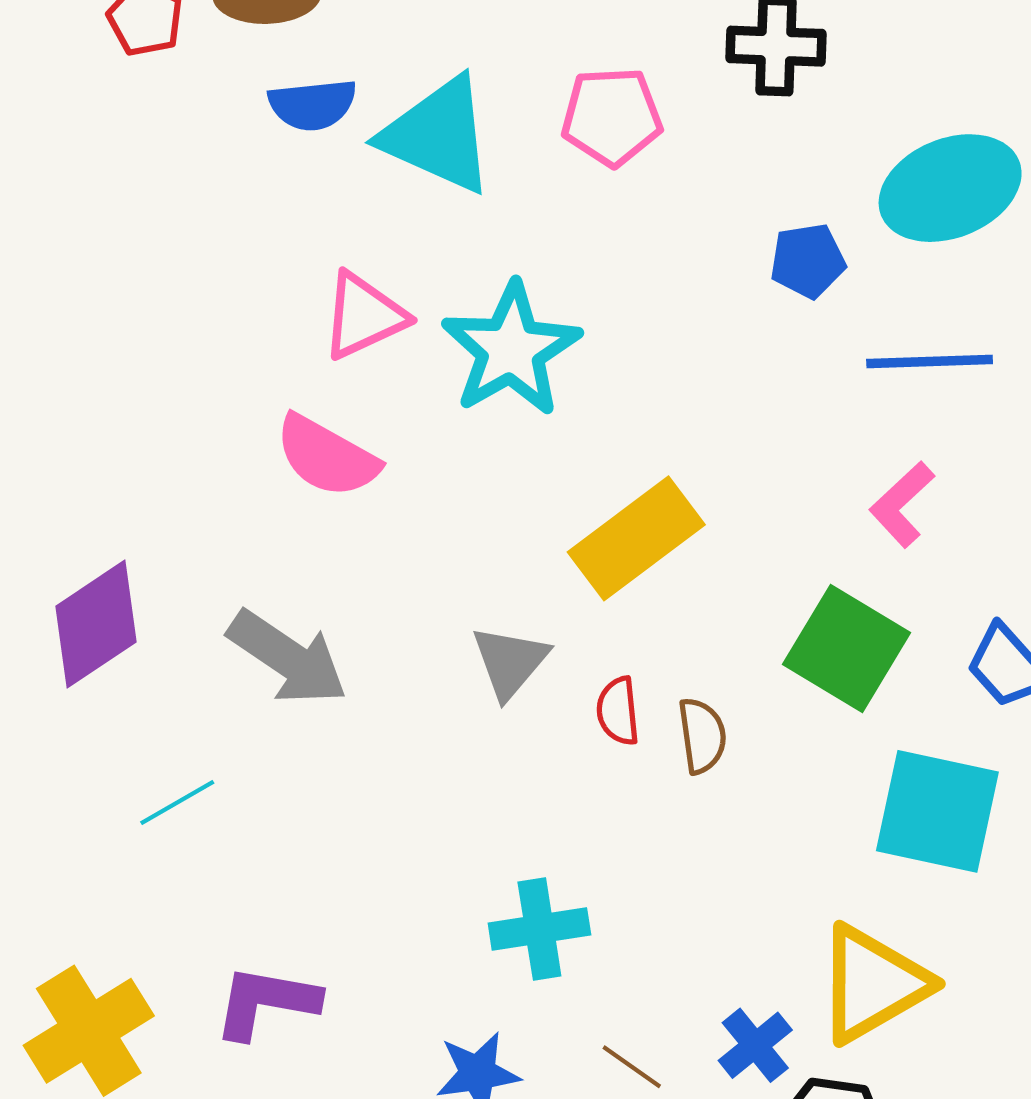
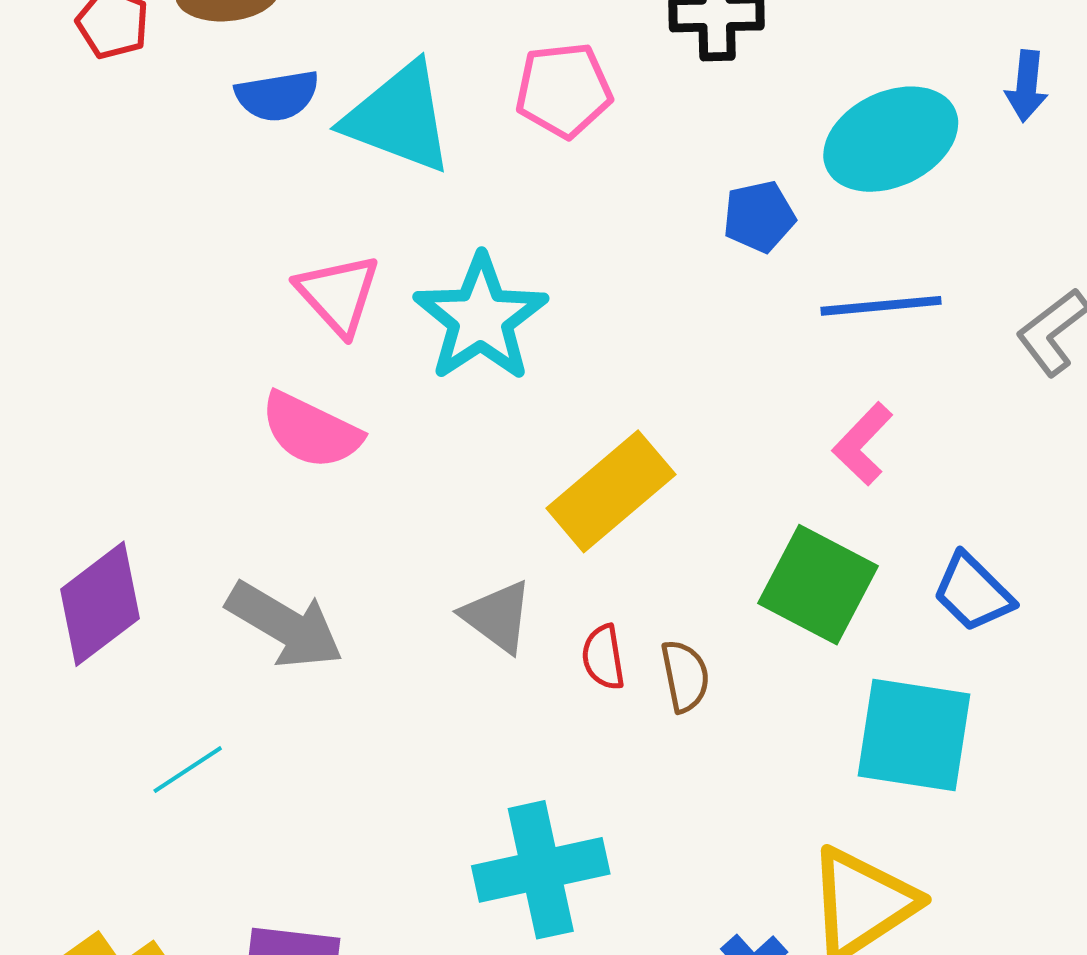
pink triangle: (364, 316) -> (338, 294), turned -44
gray triangle: (510, 662) -> (497, 616), turned -30
cyan cross: (539, 929) -> (541, 870), size x1.4

